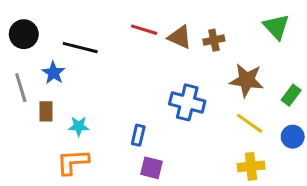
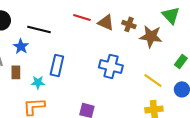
brown cross: (214, 40) -> (129, 24), turned 32
brown star: (247, 80) -> (151, 36), moved
blue rectangle: (138, 135) -> (57, 65), moved, size x1.5

